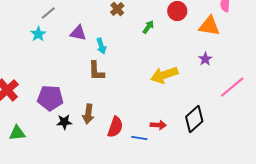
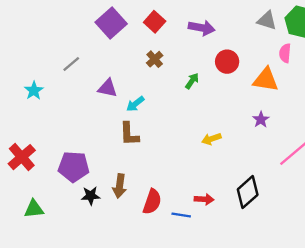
cyan star: (38, 34) -> (34, 91), moved
cyan arrow: (101, 46) -> (135, 104), turned 70
yellow arrow: (164, 75) -> (211, 139), size x0.6

